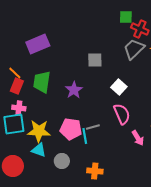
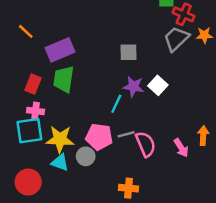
purple rectangle: (38, 44) -> (60, 50), moved
orange line: (15, 73) -> (26, 31), moved
purple star: (74, 90) -> (133, 87), moved, turned -30
pink semicircle: (122, 114) -> (146, 144), moved
cyan line: (85, 136) -> (116, 104), moved, turned 35
gray circle: (62, 161) -> (86, 156), moved

